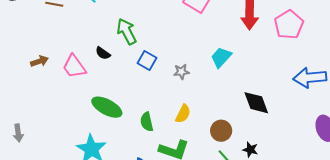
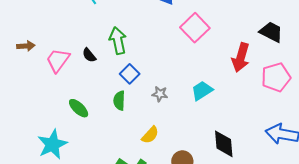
pink trapezoid: (74, 66) -> (58, 60), turned 56
green ellipse: (107, 107) -> (79, 108), size x0.7
green semicircle: (147, 122) -> (119, 101), moved

